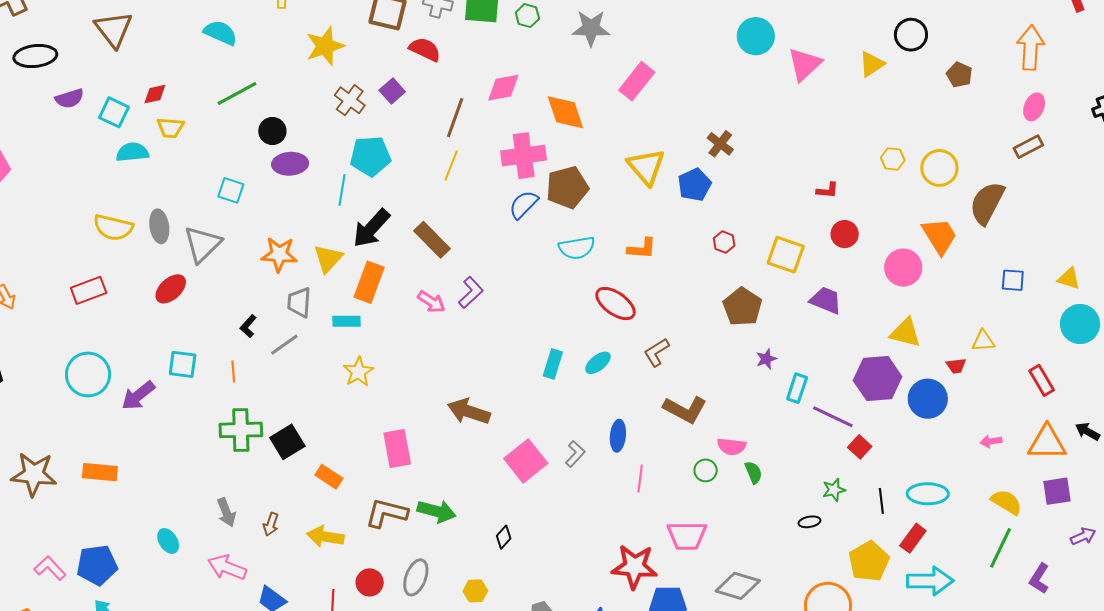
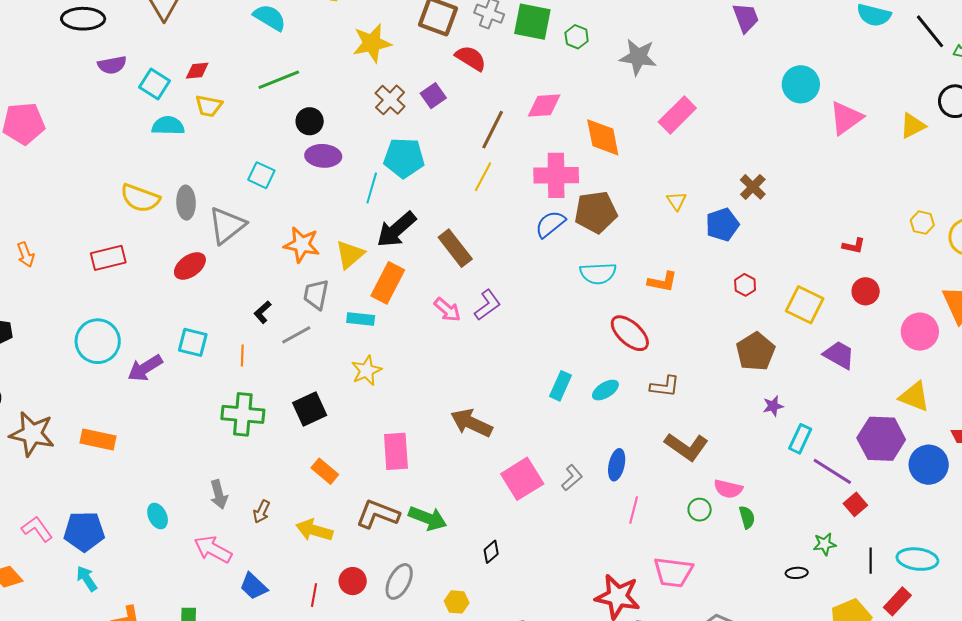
yellow triangle: (646, 167) -> (677, 201), size x0.5
brown L-shape: (656, 352) -> (665, 386), turned -148
black square: (287, 442) -> (310, 409), moved

